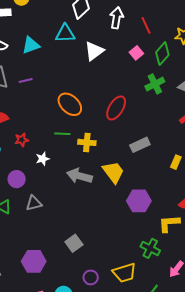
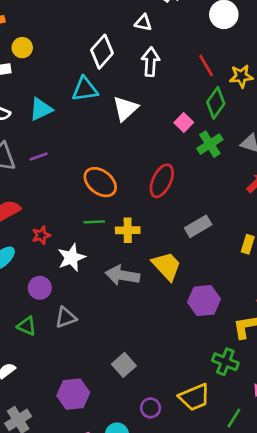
red line: (146, 25) -> (206, 65), moved
pink square: (136, 53) -> (184, 122), moved
white star: (43, 159) -> (71, 258), size x1.5

